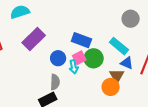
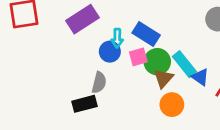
cyan rectangle: (119, 46) -> (184, 64), moved
cyan arrow: (74, 67) -> (117, 38), moved
brown triangle: (117, 76) -> (163, 78), moved

